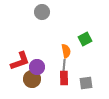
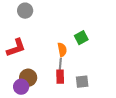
gray circle: (42, 12) -> (25, 11), moved
red L-shape: (20, 61) -> (16, 48), moved
purple circle: (37, 67) -> (21, 87), moved

